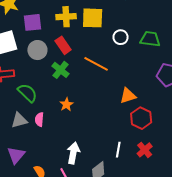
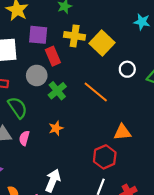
yellow square: (93, 18) -> (102, 43), turned 30
red rectangle: (63, 45) -> (53, 56), moved
gray circle: (37, 50) -> (37, 75), moved
red hexagon: (141, 118) -> (105, 157), moved

